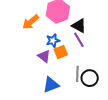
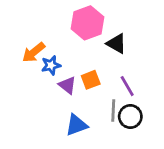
orange arrow: (31, 22) -> (34, 52), moved
purple line: (79, 40) -> (127, 86), moved
blue star: (53, 41) -> (51, 65), moved

